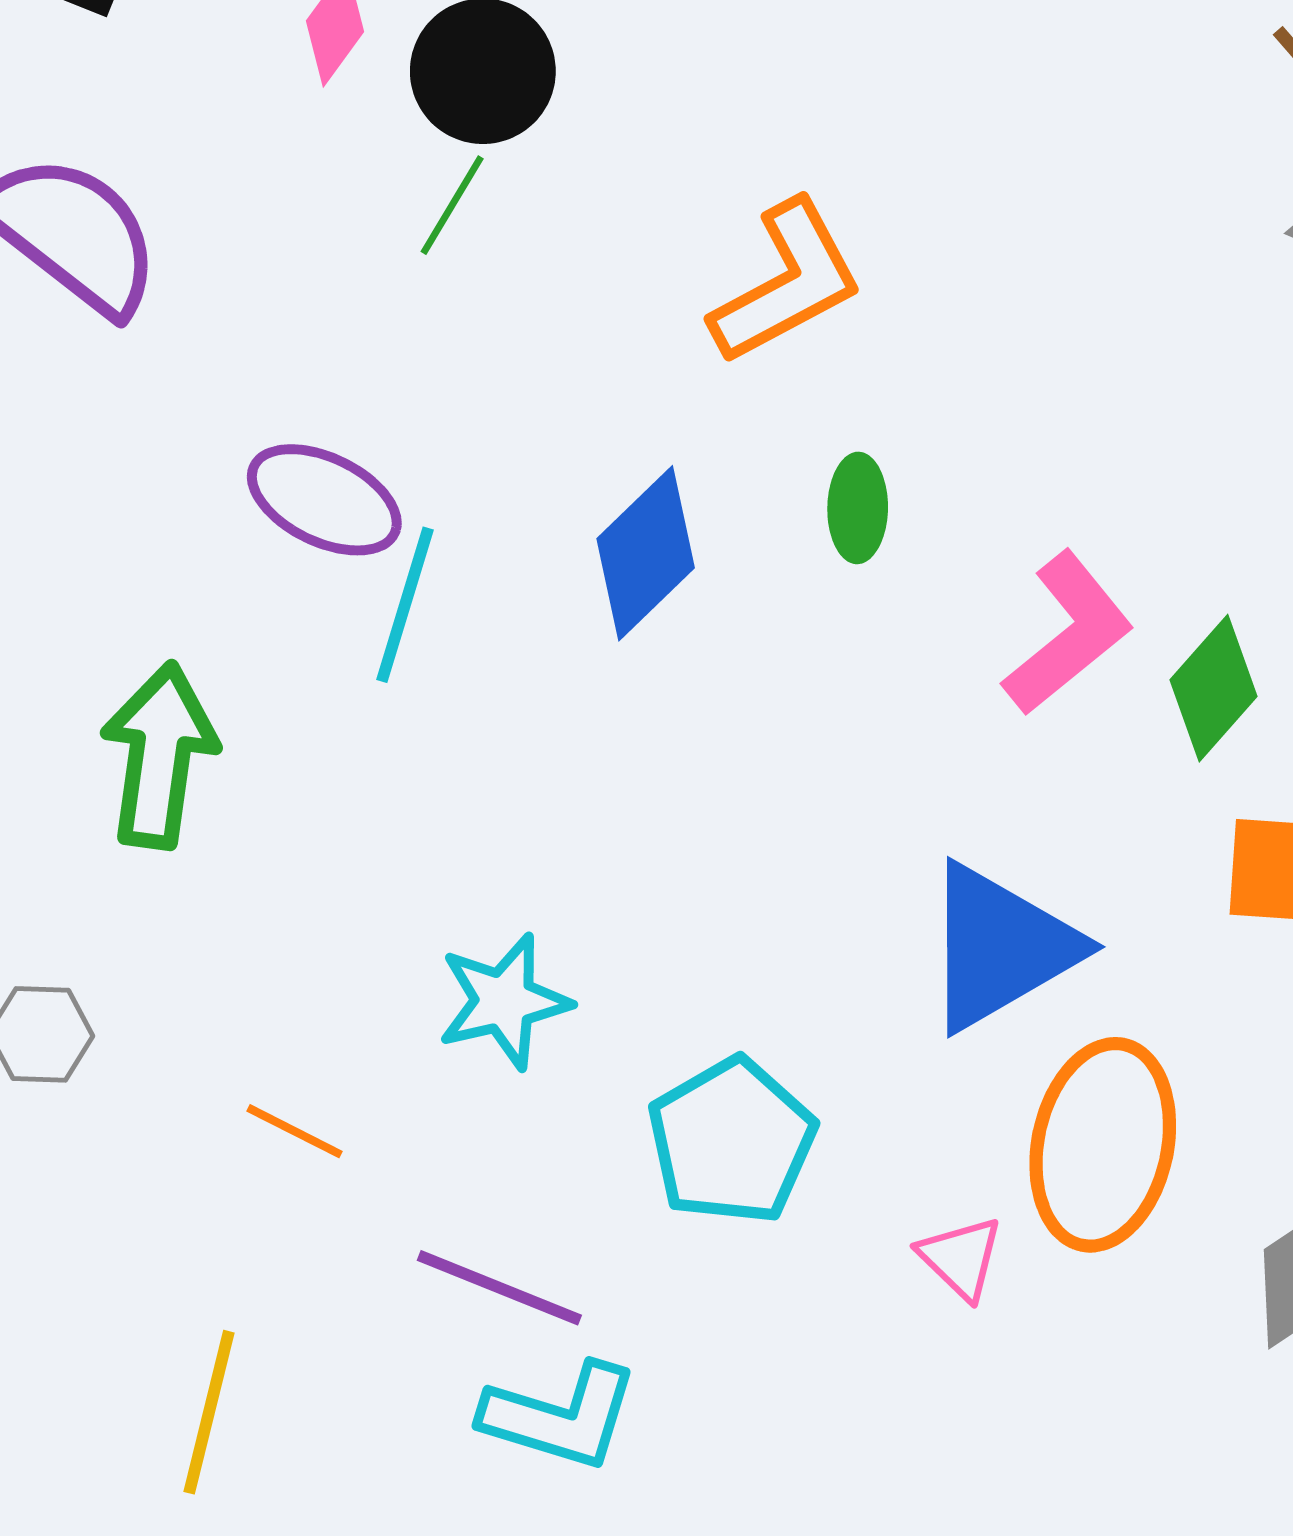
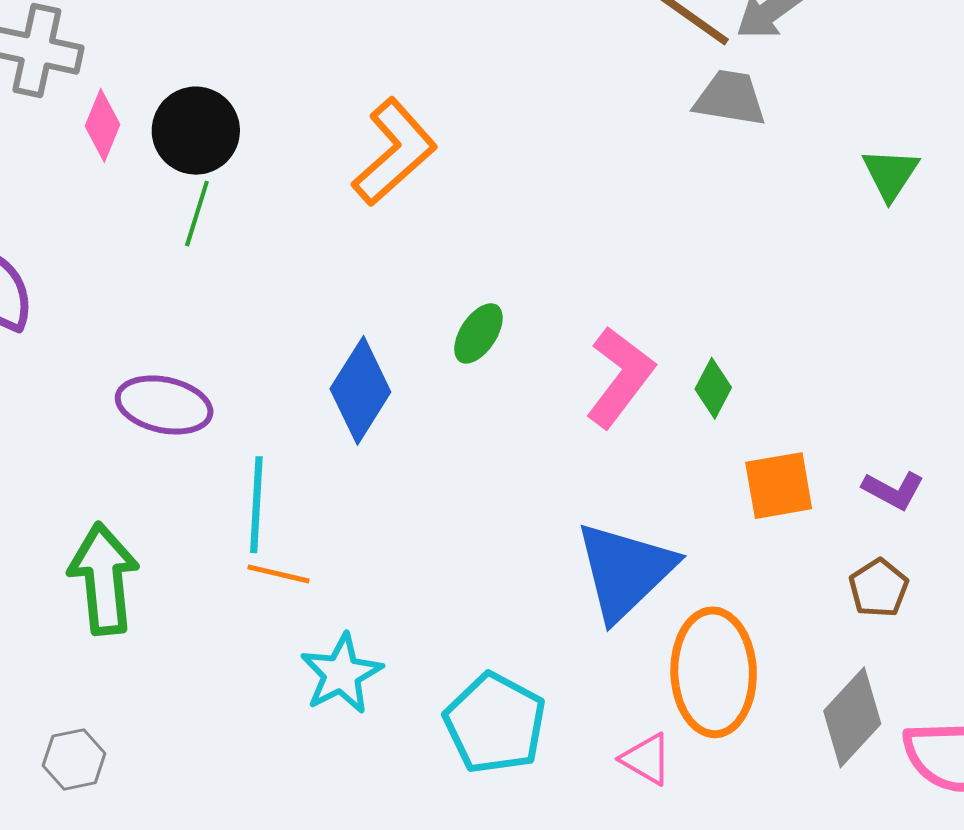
orange L-shape: (787, 283) -> (394, 152), moved
green ellipse: (858, 508) -> (478, 333), turned 46
cyan line: (405, 605) -> (256, 505), moved
green diamond: (1213, 688) -> (713, 388), size x0.7
orange line: (295, 1131) -> (278, 574), moved

